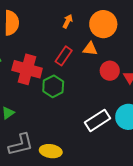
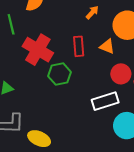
red rectangle: (64, 56) -> (79, 46), turned -54
white rectangle: (97, 120) -> (105, 101), moved

